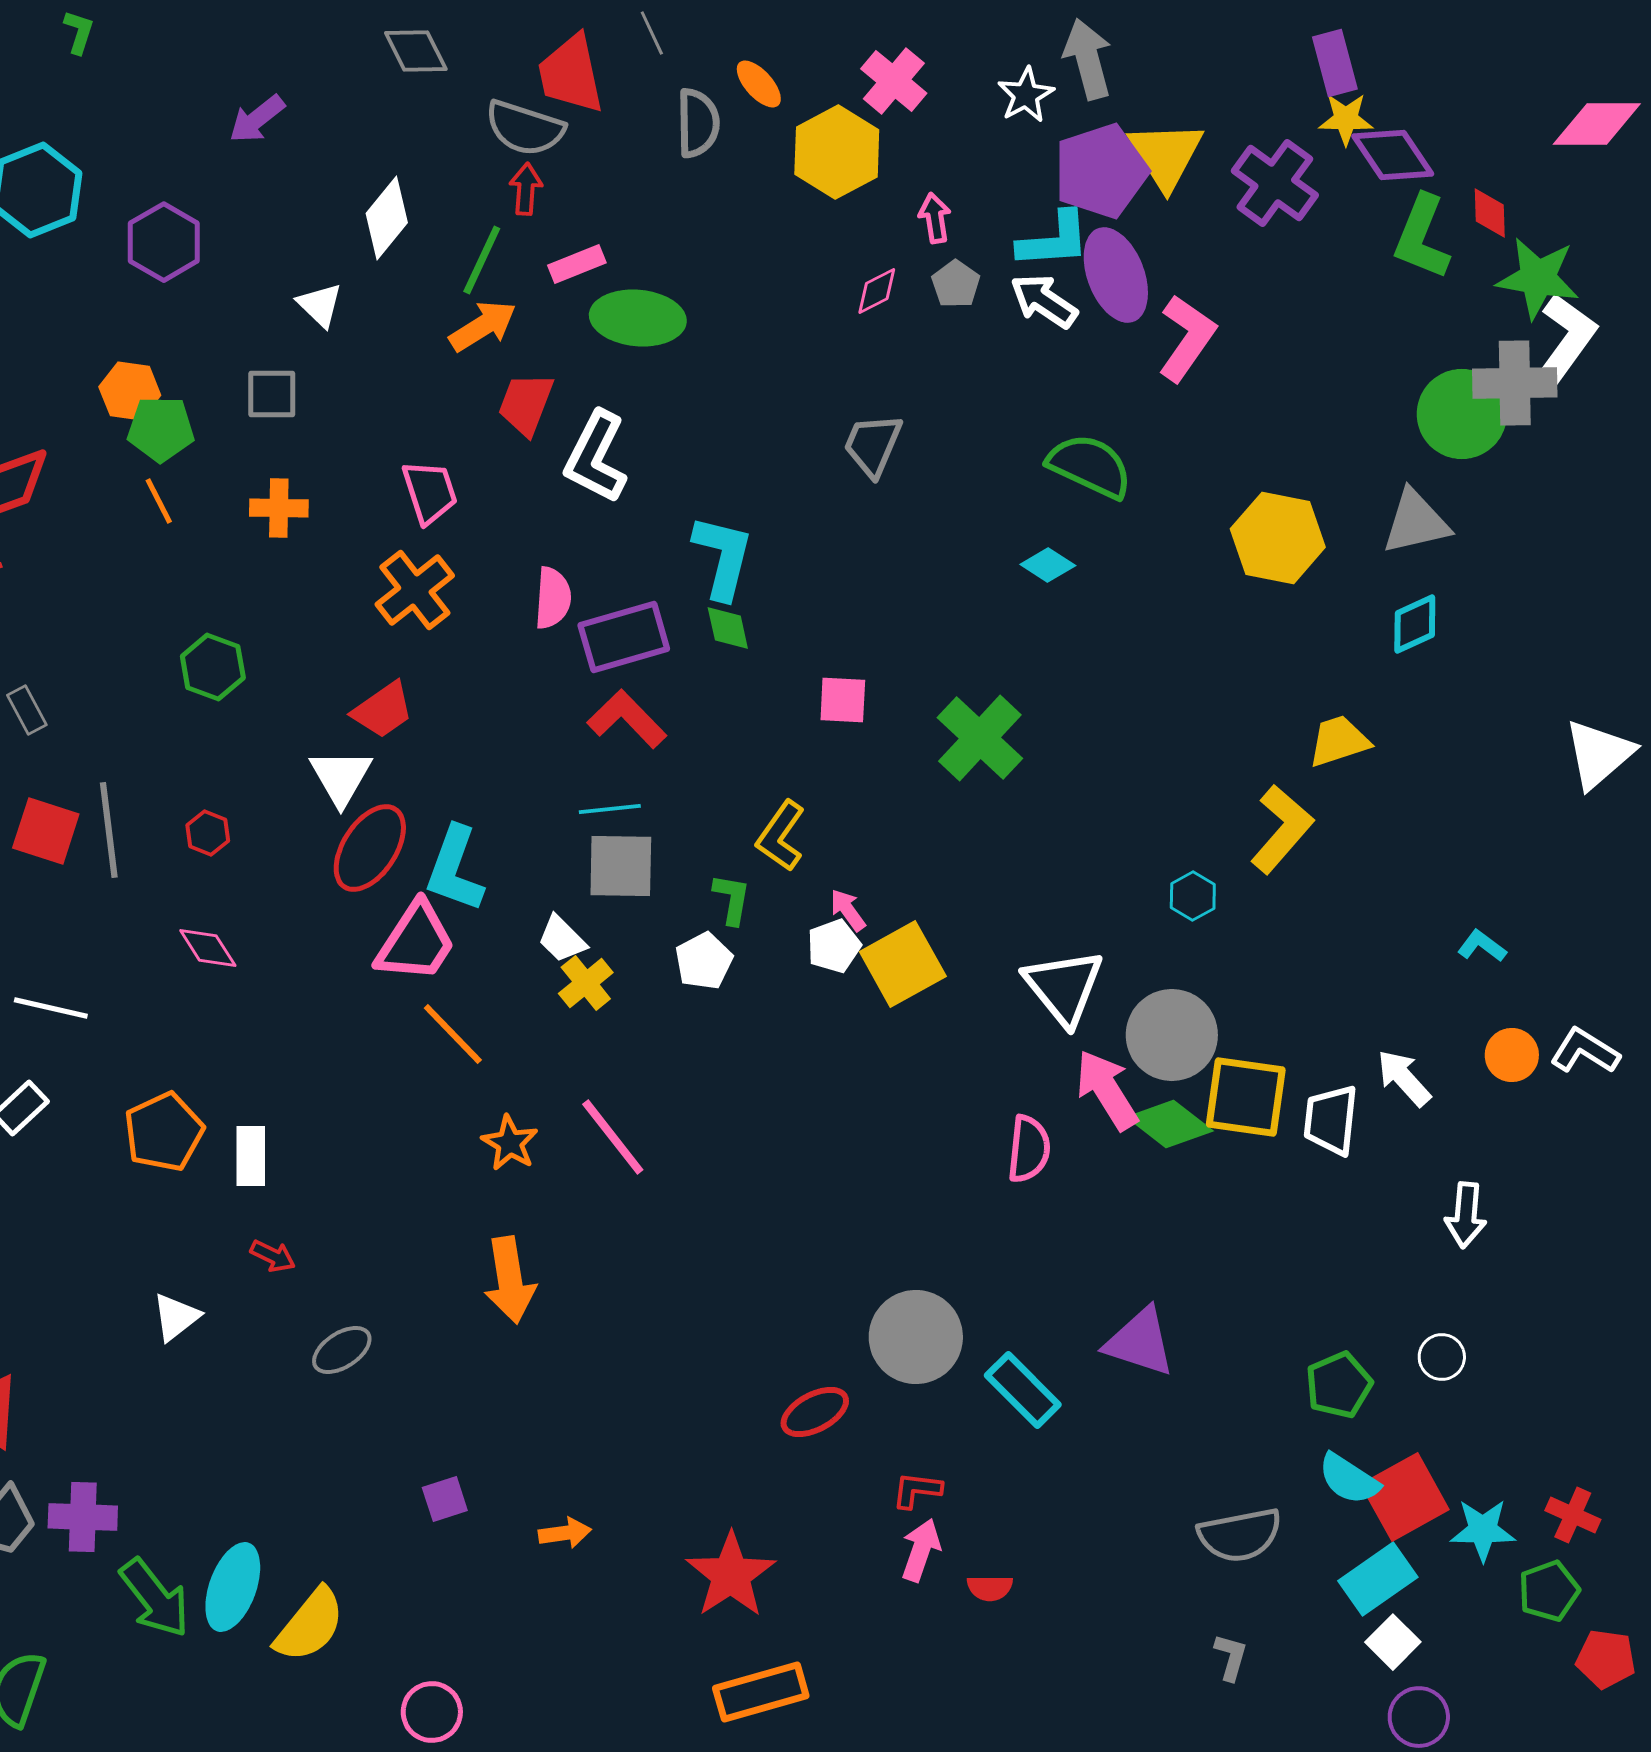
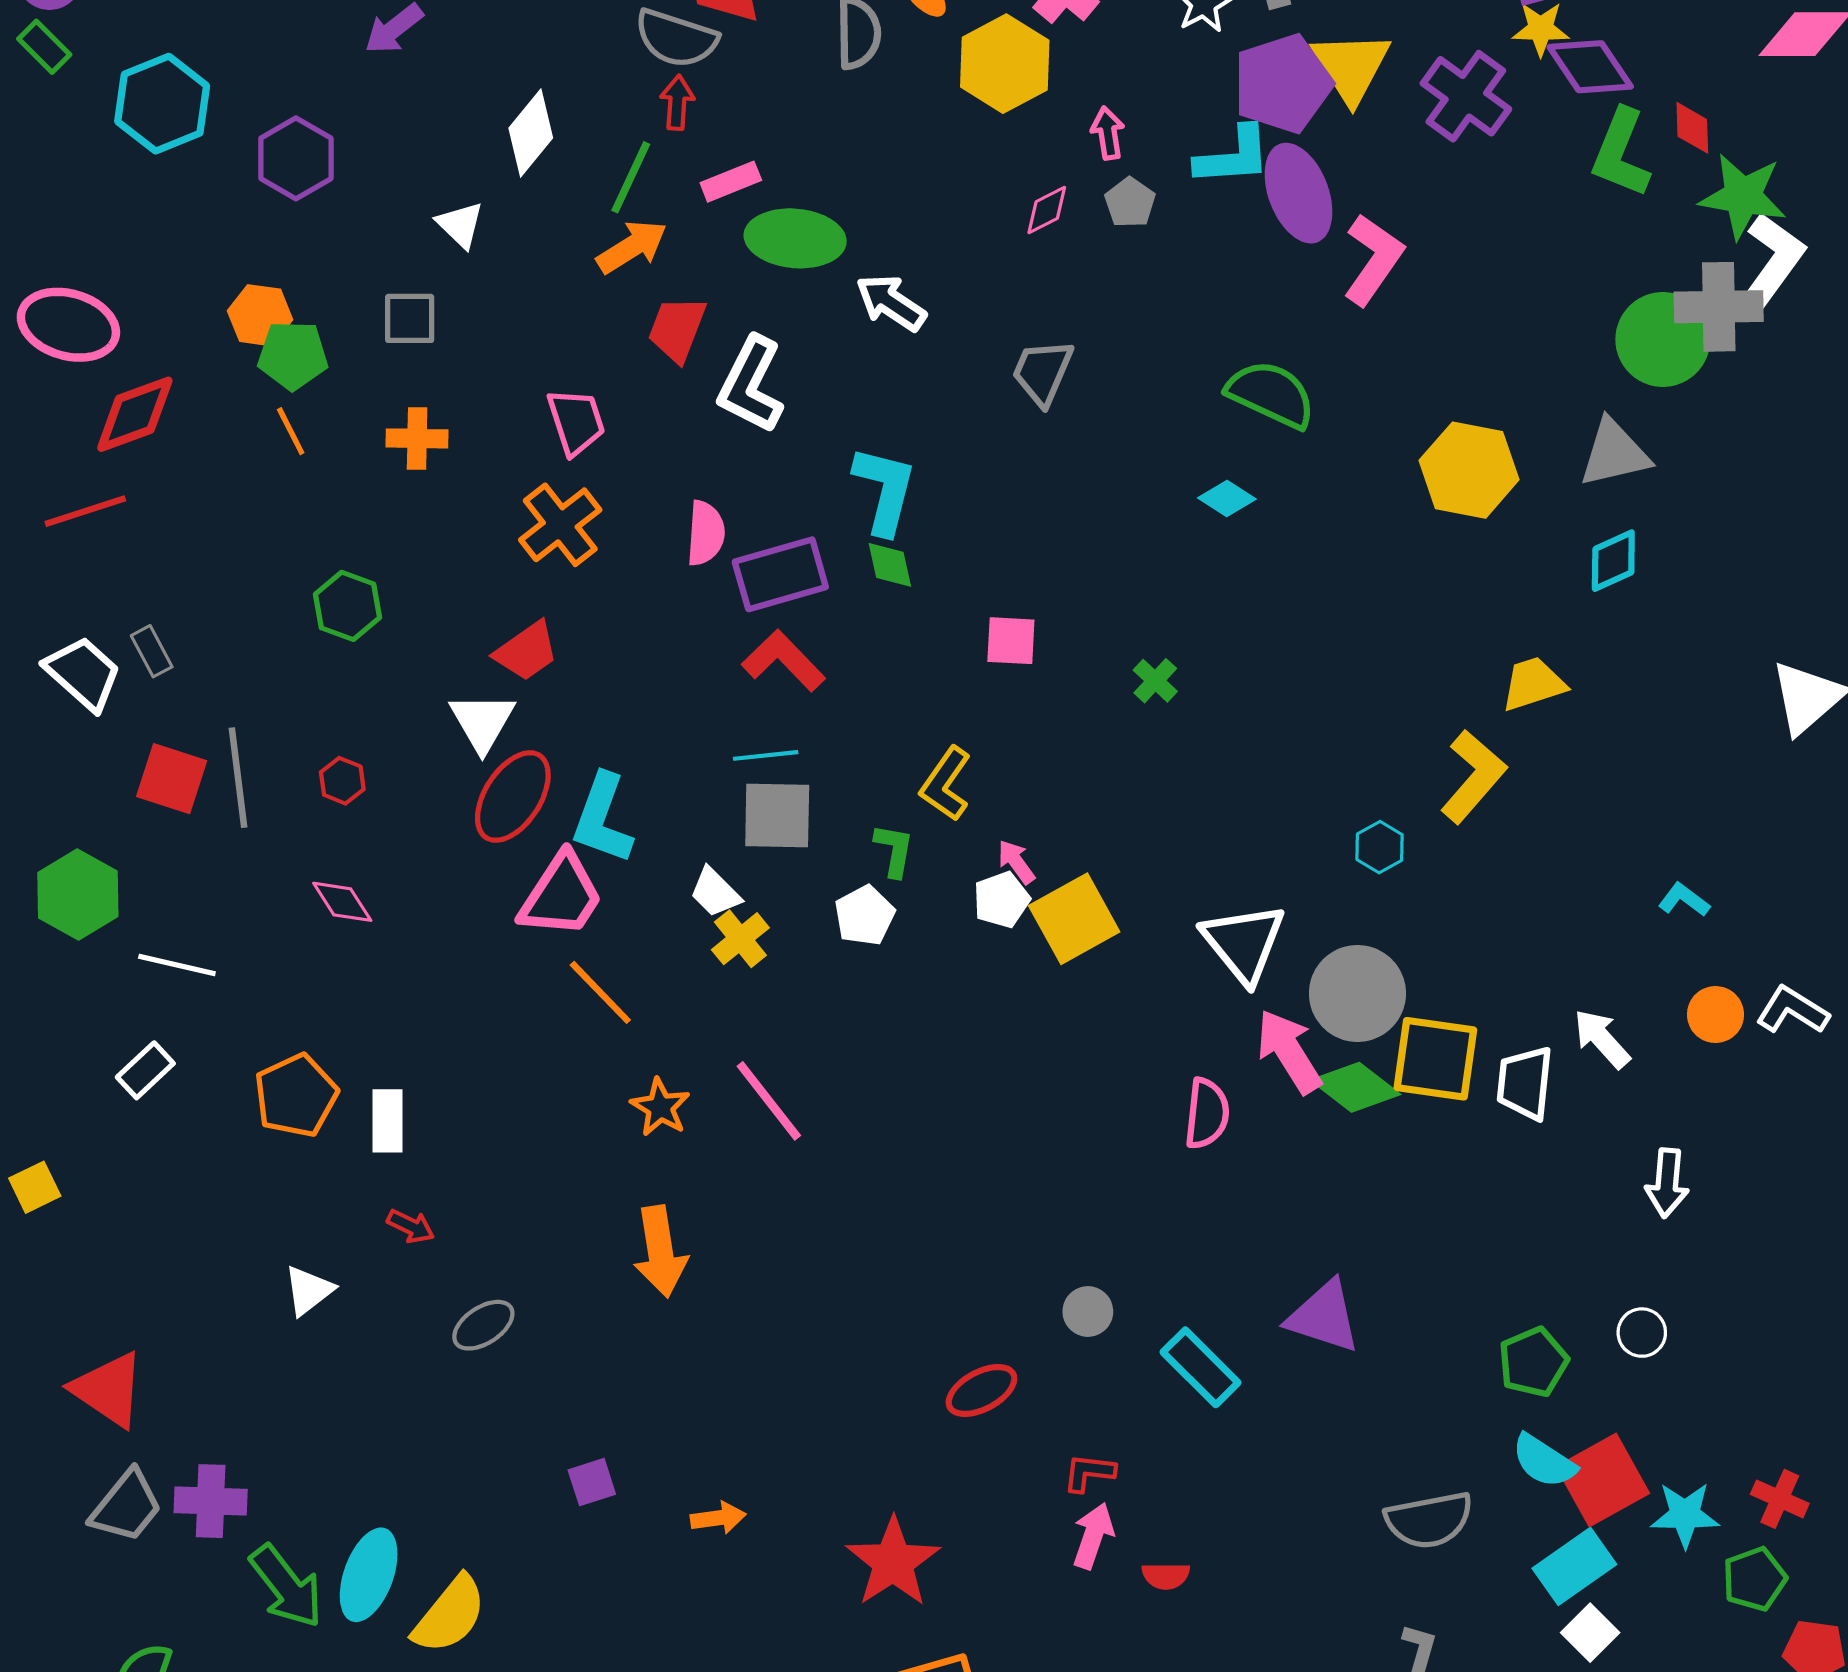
white arrow: (1044, 301) -> (891, 303), moved
green cross: (980, 738) -> (1155, 681), size x0.5
gray circle: (916, 1337) -> (1088, 1311), size x0.5

